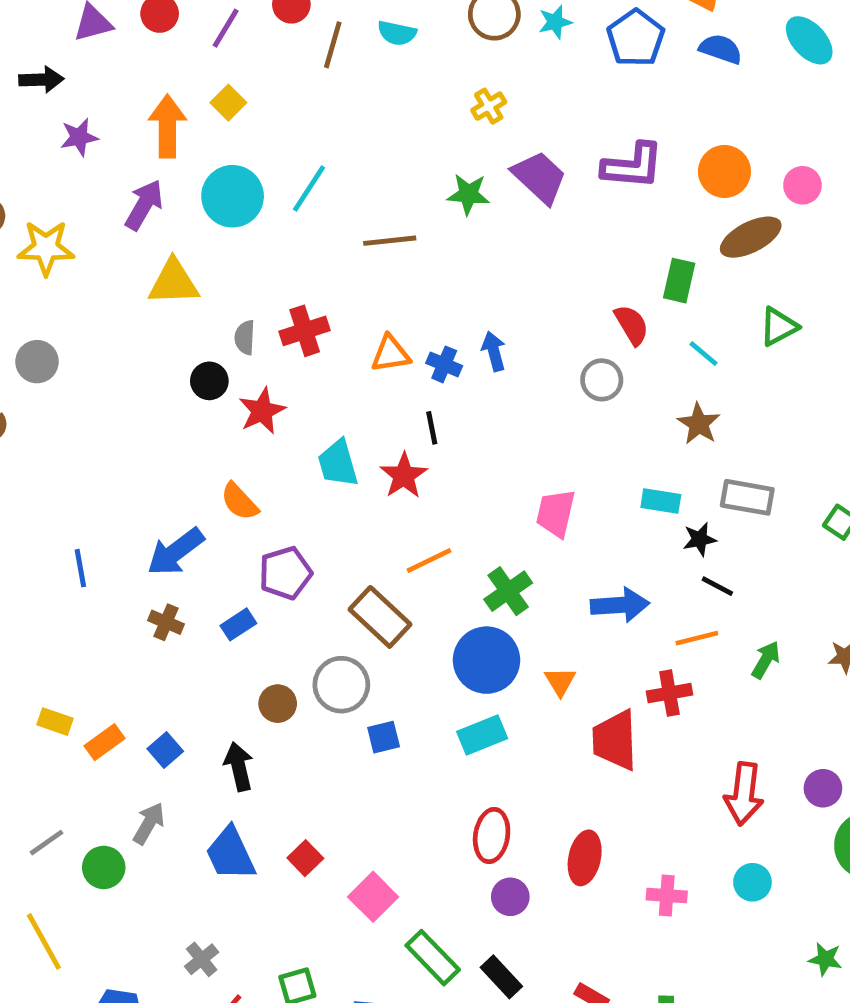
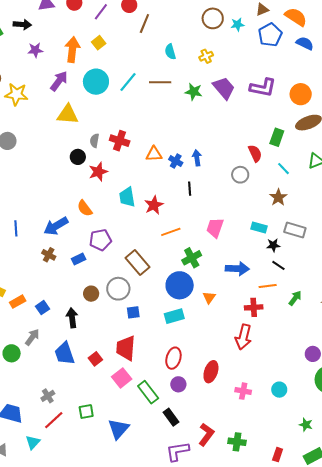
cyan semicircle: (397, 33) -> (170, 52), moved, turned 56
brown line: (390, 241) -> (160, 82), moved
red cross: (305, 331) -> (120, 141), turned 30
black line: (432, 428) -> (190, 189), moved
orange line: (429, 561) -> (171, 232), moved
red trapezoid: (615, 740) -> (126, 348), moved
red arrow: (744, 794) -> (243, 337), moved
green rectangle: (433, 958) -> (148, 392), moved

